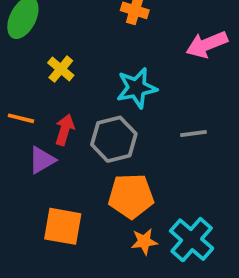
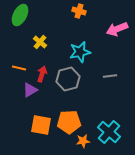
orange pentagon: (131, 196) -> (69, 122), moved
orange star: (144, 242) -> (83, 141), moved

